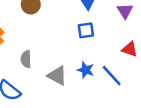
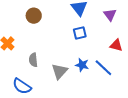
gray triangle: (57, 76) -> (60, 71), turned 48

